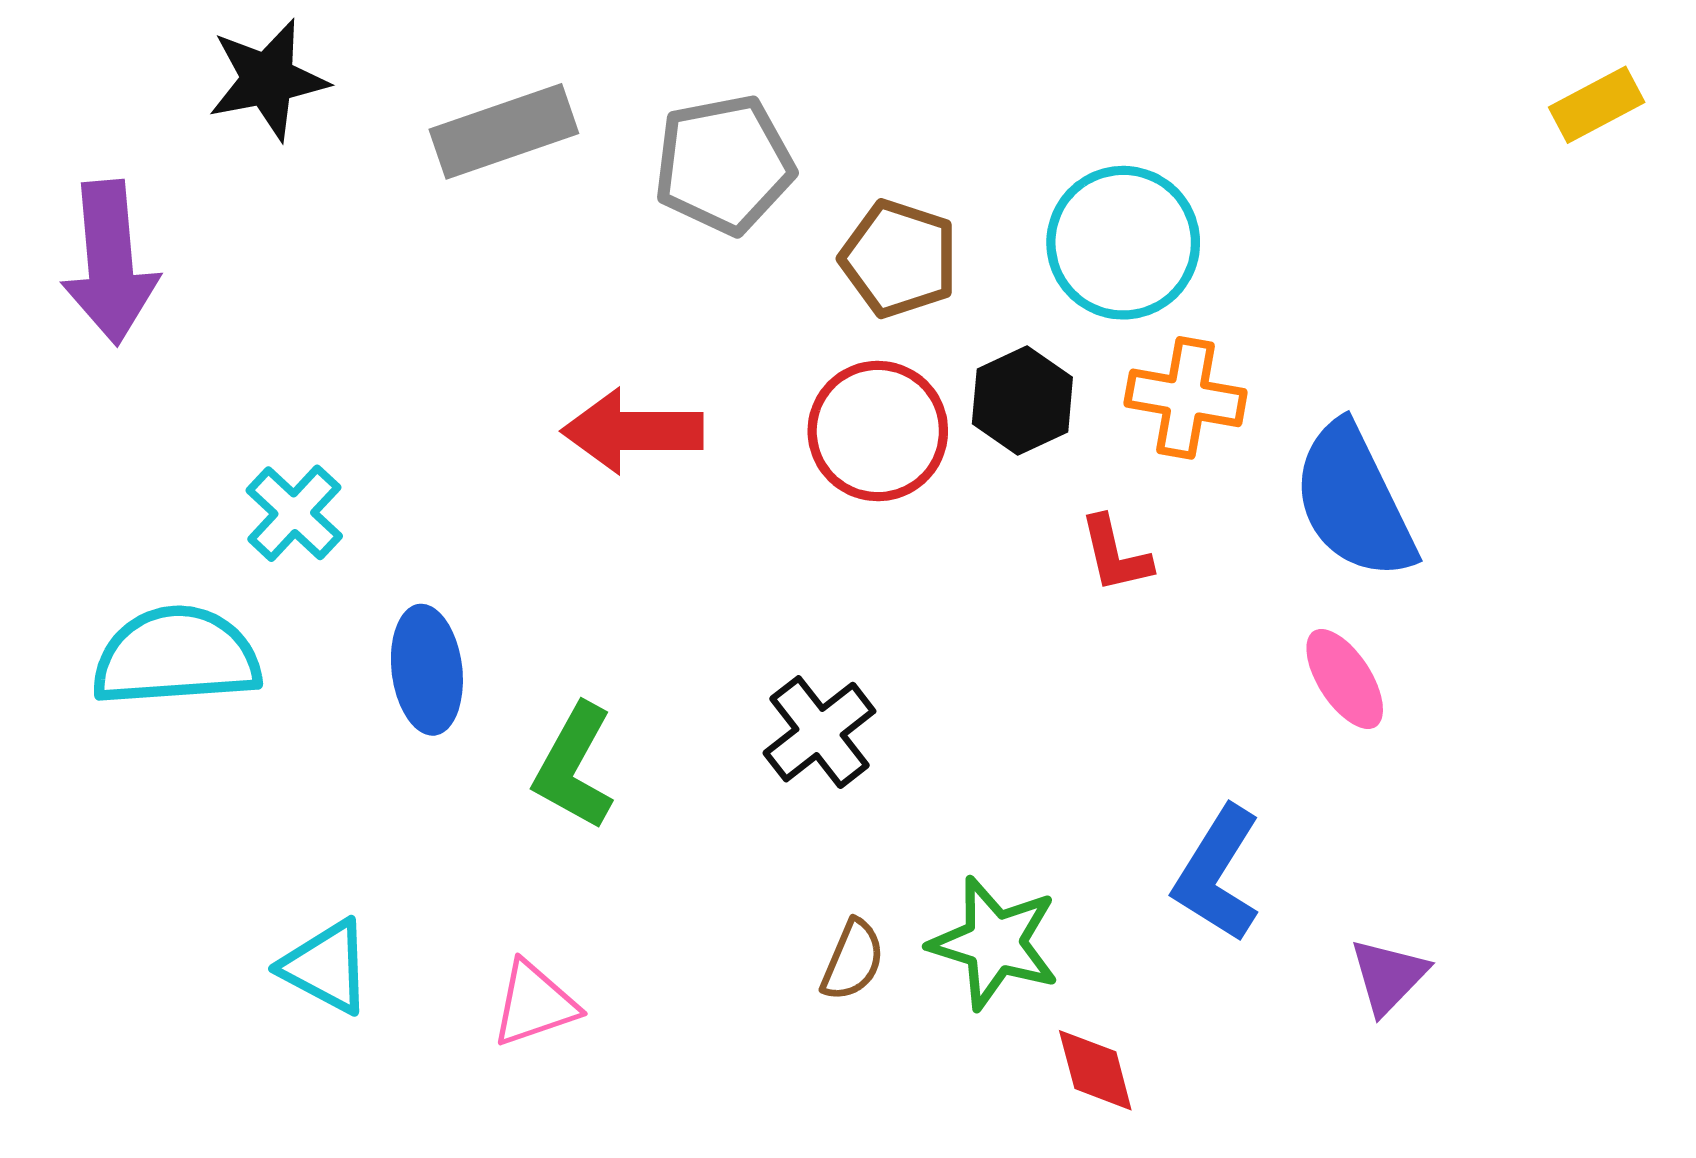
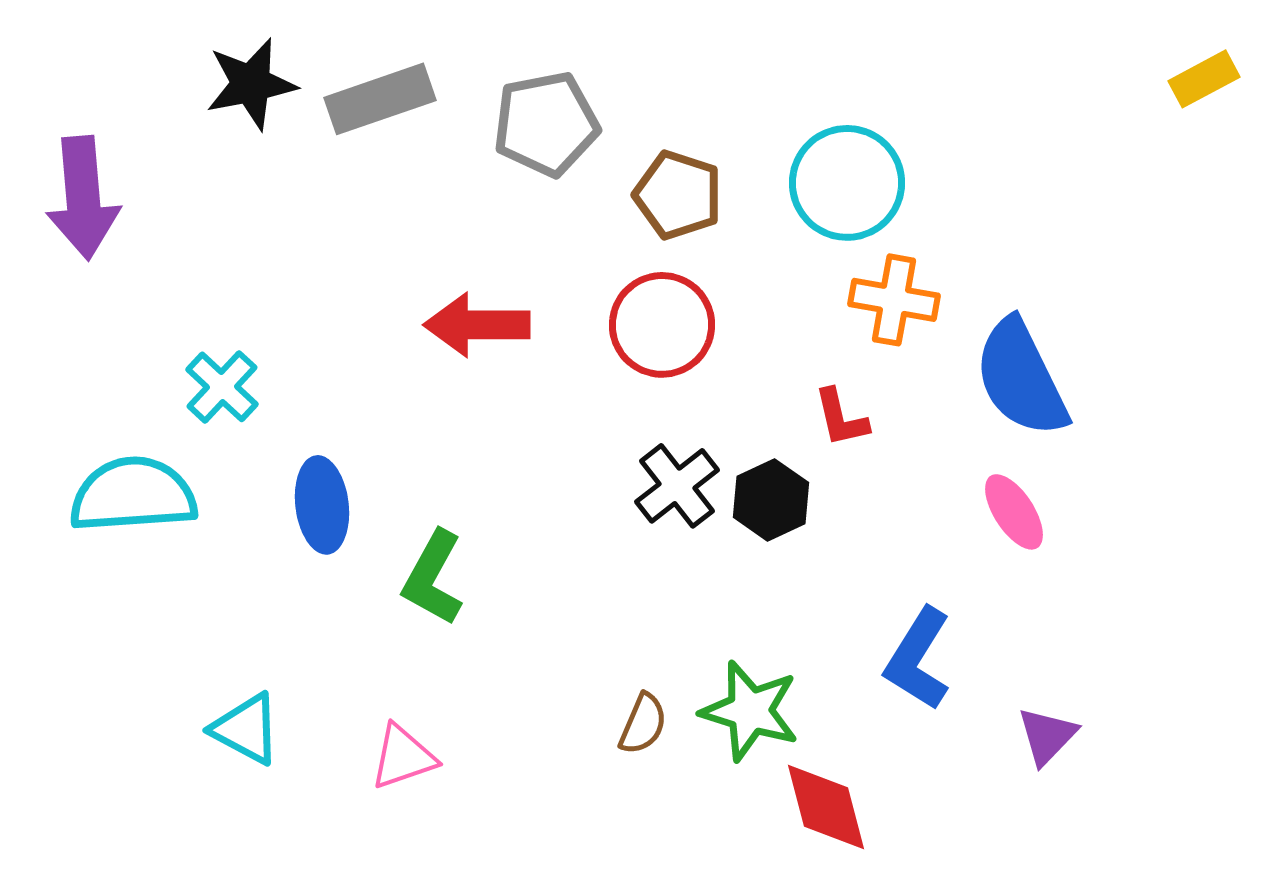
black star: (268, 80) -> (251, 84), moved
black hexagon: (1022, 401) -> (771, 500), moved
black cross: (819, 732) -> (677, 486), moved
red diamond: (1095, 1070) -> (826, 807), size x1.4

